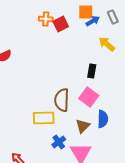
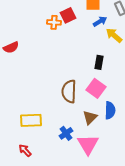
orange cross: (46, 19) -> (54, 22), moved
blue arrow: (93, 21) -> (100, 21), moved
yellow rectangle: (44, 118) -> (31, 120), moved

